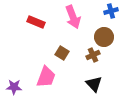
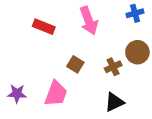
brown circle: (104, 37) -> (137, 52), moved
black triangle: (94, 84) -> (114, 102), turned 48
purple star: (14, 87) -> (17, 94), moved

